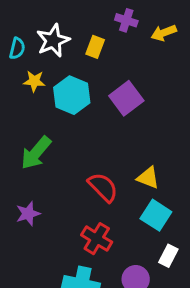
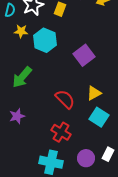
purple square: (126, 98) -> (84, 55), moved
yellow triangle: (148, 178) -> (94, 93), turned -49
white rectangle: (168, 256) -> (108, 154), moved

